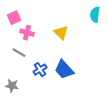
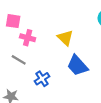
pink square: (14, 18) -> (13, 21), turned 32
blue trapezoid: (64, 70) -> (77, 65), moved

